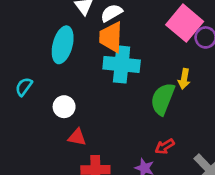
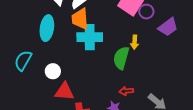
cyan semicircle: (24, 87) -> (23, 61), size x1.5
red triangle: (77, 137) -> (64, 92), size x1.5
red arrow: (165, 146) -> (126, 91), turned 32

